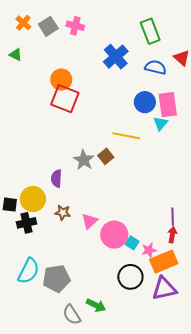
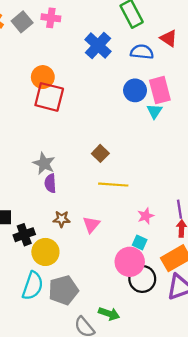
yellow line: (126, 136) -> (113, 185), moved
gray star: (84, 160) -> (44, 163), moved
yellow circle: (33, 199) -> (45, 252), moved
pink circle: (114, 235) -> (130, 262), moved
pink star: (149, 250) -> (146, 216), moved

